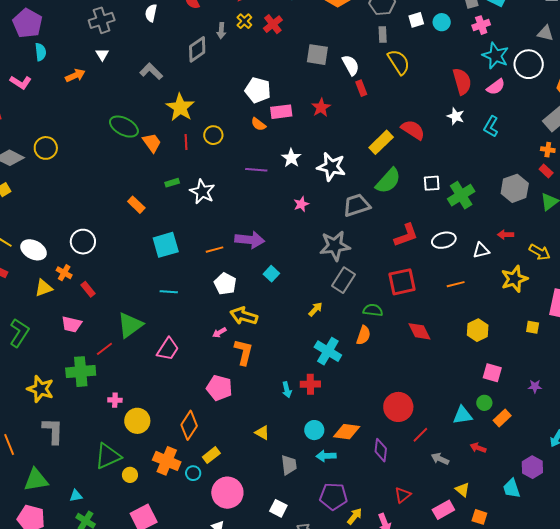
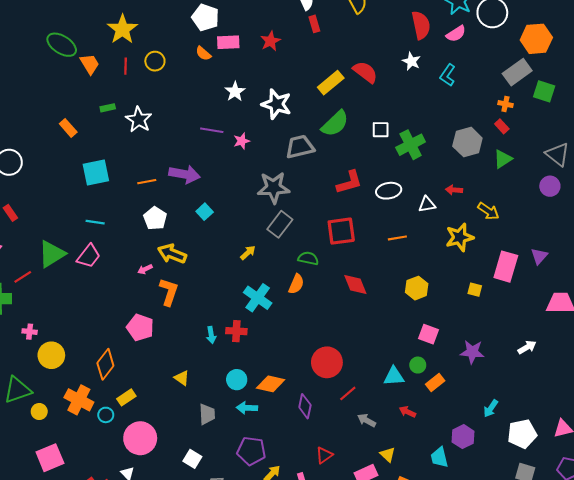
purple line: (256, 170) -> (212, 130), moved
pink trapezoid: (168, 349) -> (89, 256), moved
purple star: (535, 386) -> (472, 352), size x1.6

